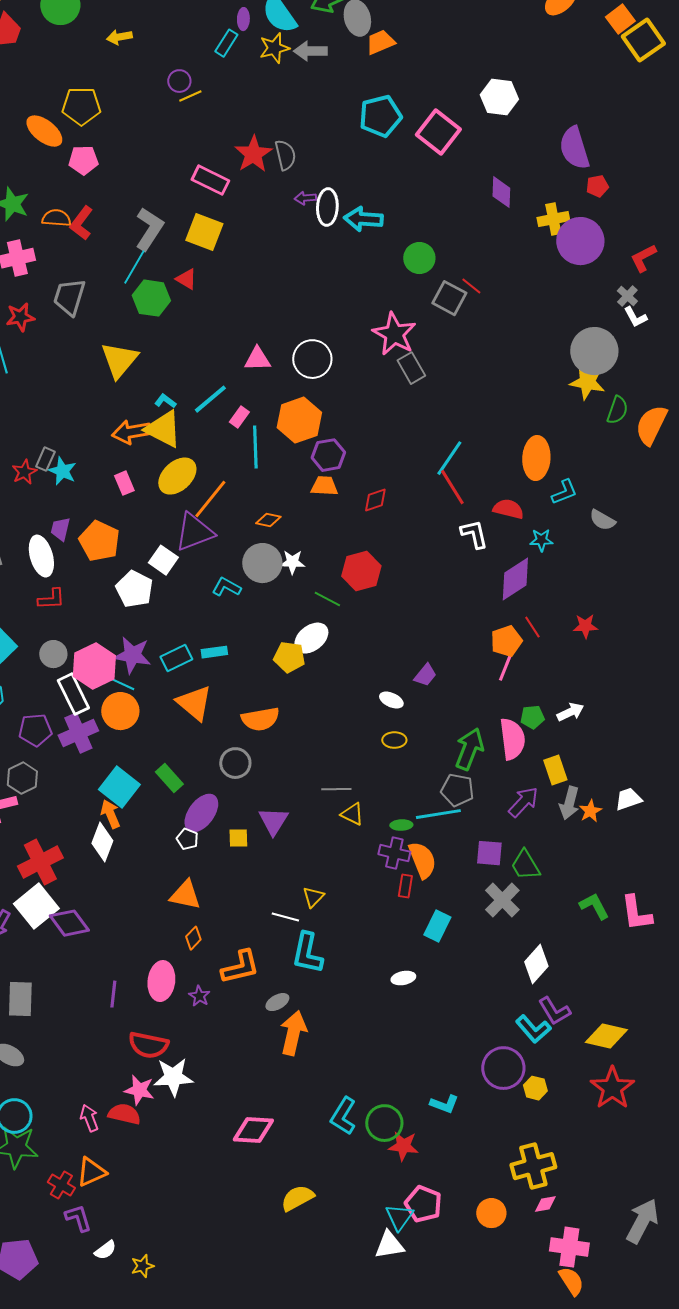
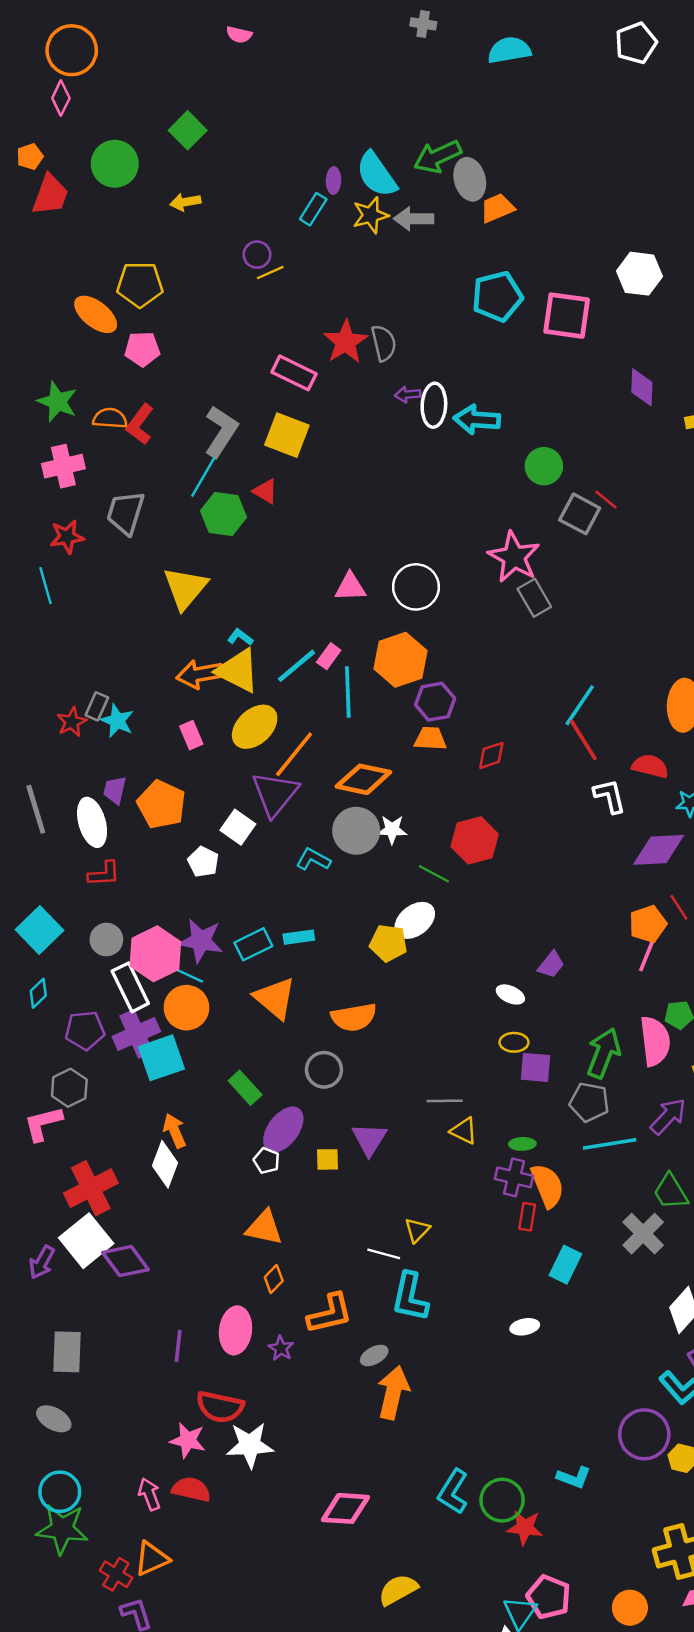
pink square: (438, 132) -> (567, 316), turned -30
cyan line: (210, 399) -> (296, 666), moved
orange diamond: (268, 520) -> (363, 779), size x1.8
purple triangle: (194, 532) -> (275, 794), turned -30
purple diamond: (515, 579) -> (659, 850), turned 30
white pentagon: (134, 589) -> (203, 862), size x0.7
cyan square: (119, 787) -> (161, 1058), moved, turned 33
cyan line: (438, 814) -> (610, 1144), moved
purple square: (489, 853) -> (535, 1067), moved
pink star: (139, 1090) -> (188, 1440), moved

